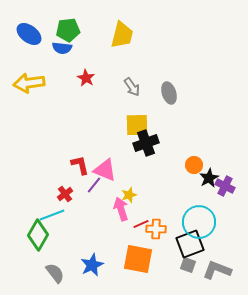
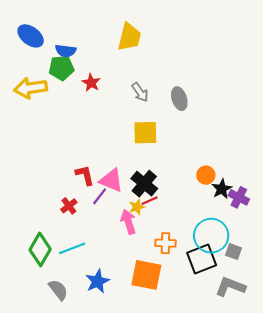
green pentagon: (68, 30) -> (61, 68), moved
black cross: (146, 143) -> (144, 184), moved, turned -30
cyan line: (52, 215) -> (72, 248), moved
red line: (141, 224) -> (150, 201), moved
gray square: (188, 265) -> (233, 252), moved

